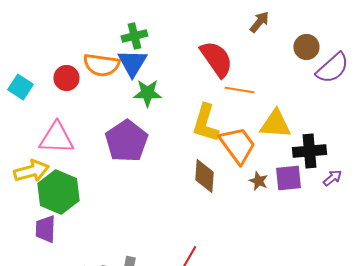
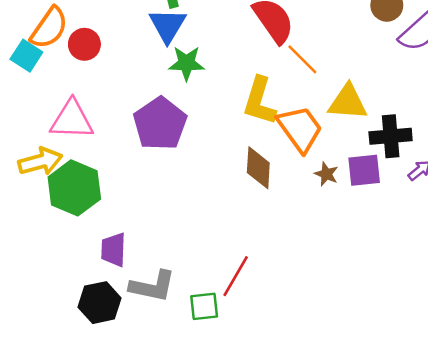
orange semicircle: (101, 65) -> (49, 28), moved, turned -63
orange line: (239, 90) -> (302, 59), turned 36
purple trapezoid: (45, 229) -> (113, 250), moved

